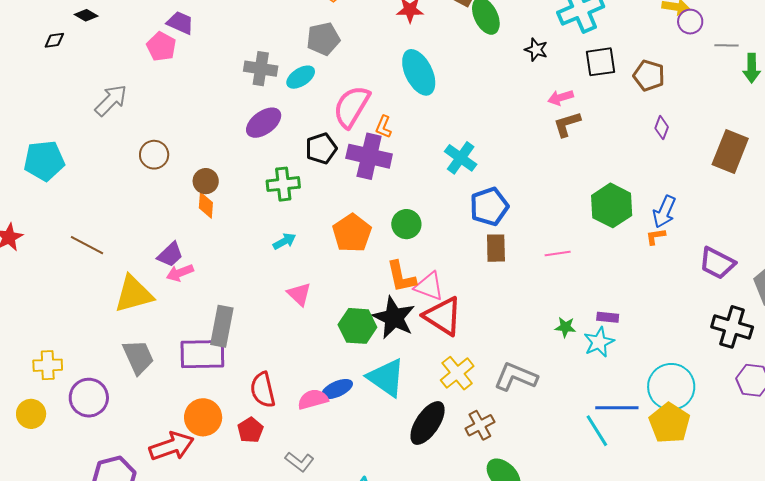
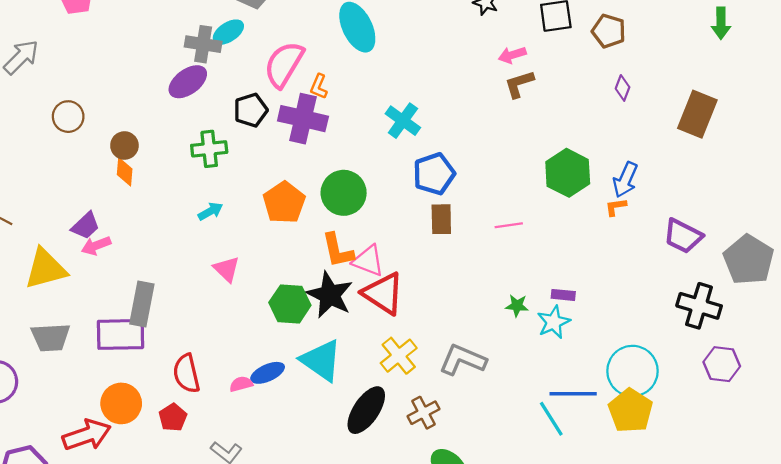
gray cross: (261, 69) -> (203, 44), moved
green circle: (406, 224) -> (344, 193), size x1.4
gray trapezoid: (138, 357) -> (51, 337), turned 111
pink semicircle: (313, 399) -> (241, 384), size x0.7

